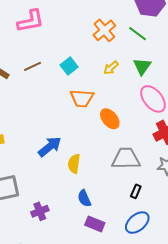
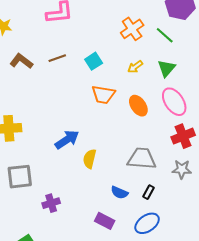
orange ellipse: (110, 119) -> (138, 106), moved
blue semicircle: (84, 198) -> (119, 192), moved, turned -48

